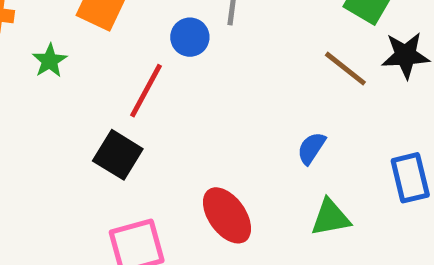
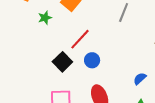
blue circle: (190, 37) -> (92, 60), moved

